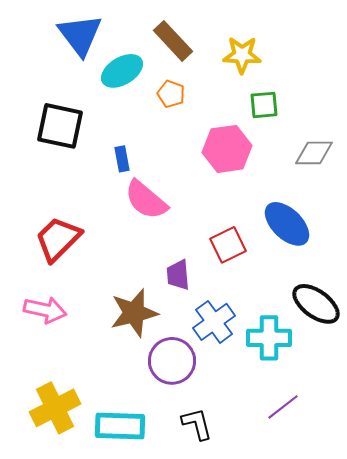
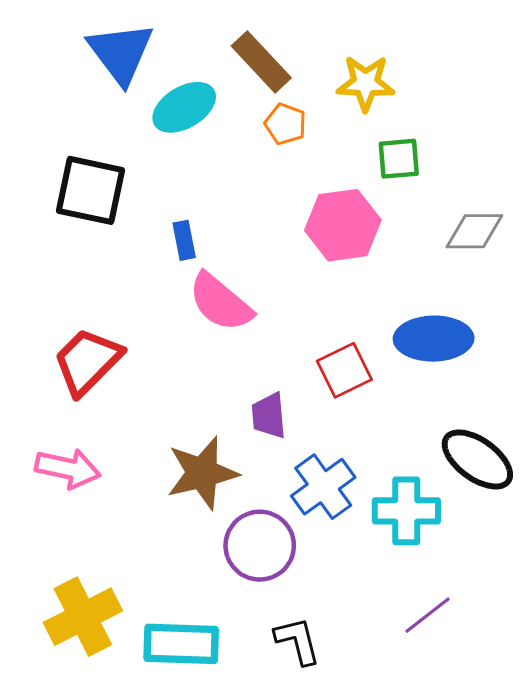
orange pentagon: (171, 94) -> (285, 124), moved
blue ellipse: (287, 224) -> (434, 339), turned -45

